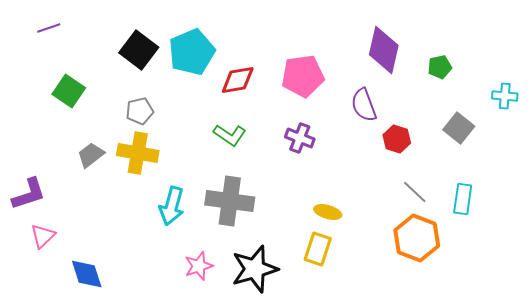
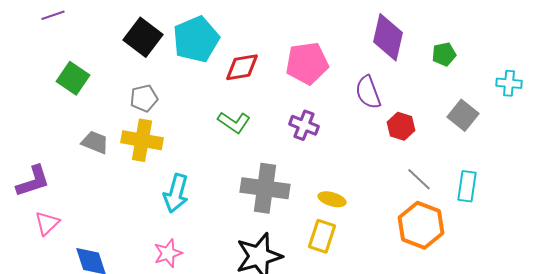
gray trapezoid: (91, 155) -> (95, 142), turned 60
gray cross: (230, 201) -> (265, 188), moved
pink star: (199, 266) -> (168, 253), moved

